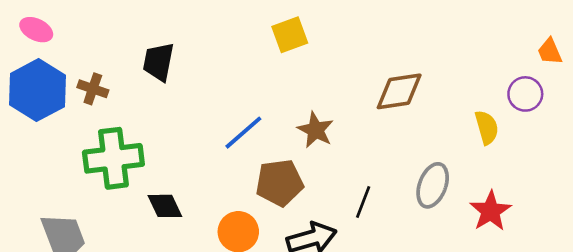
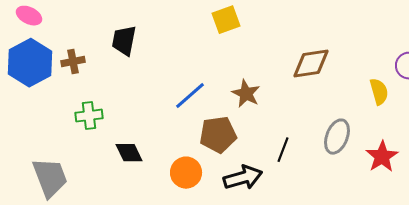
brown cross: (93, 89) -> (73, 62), turned -30
green cross: (113, 158) -> (89, 116), size x0.6

